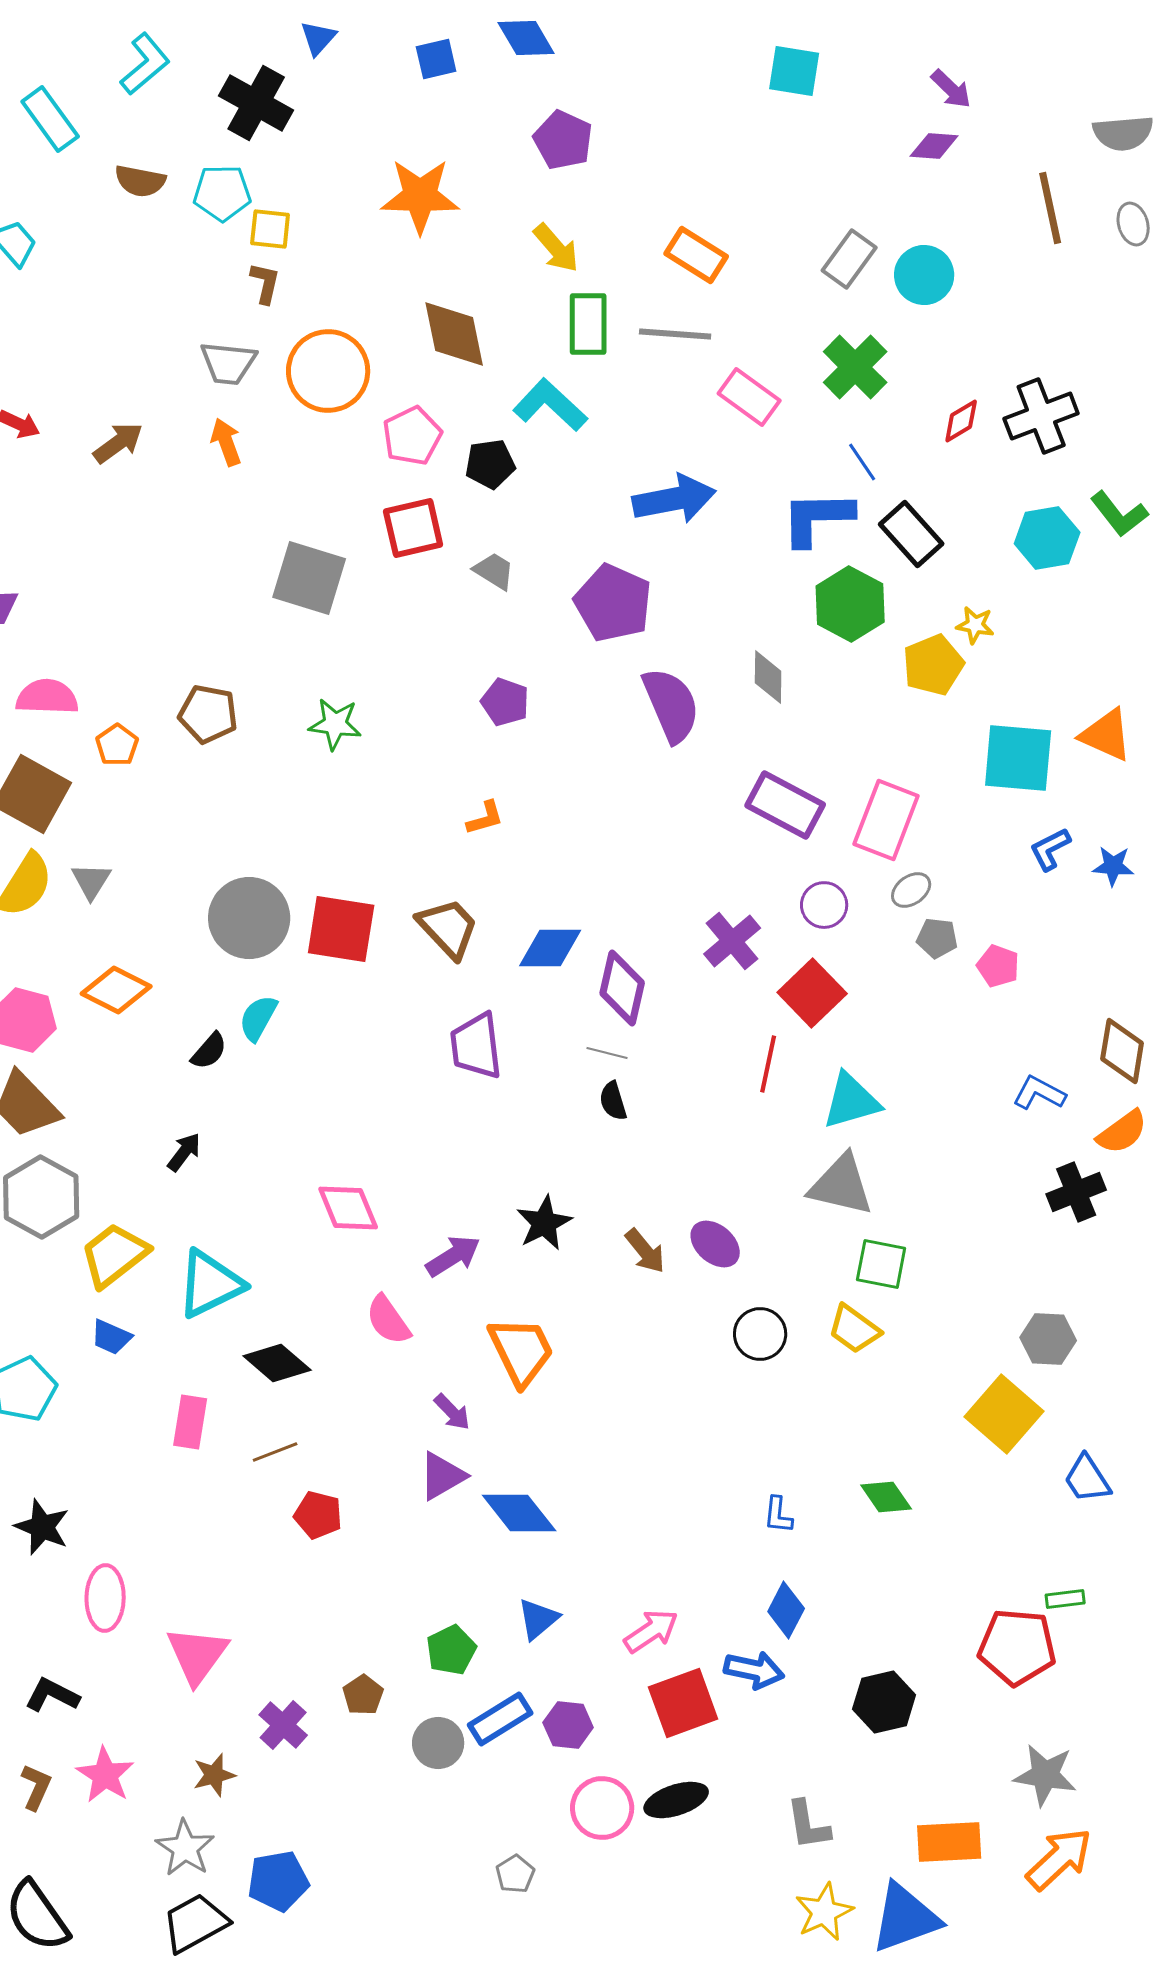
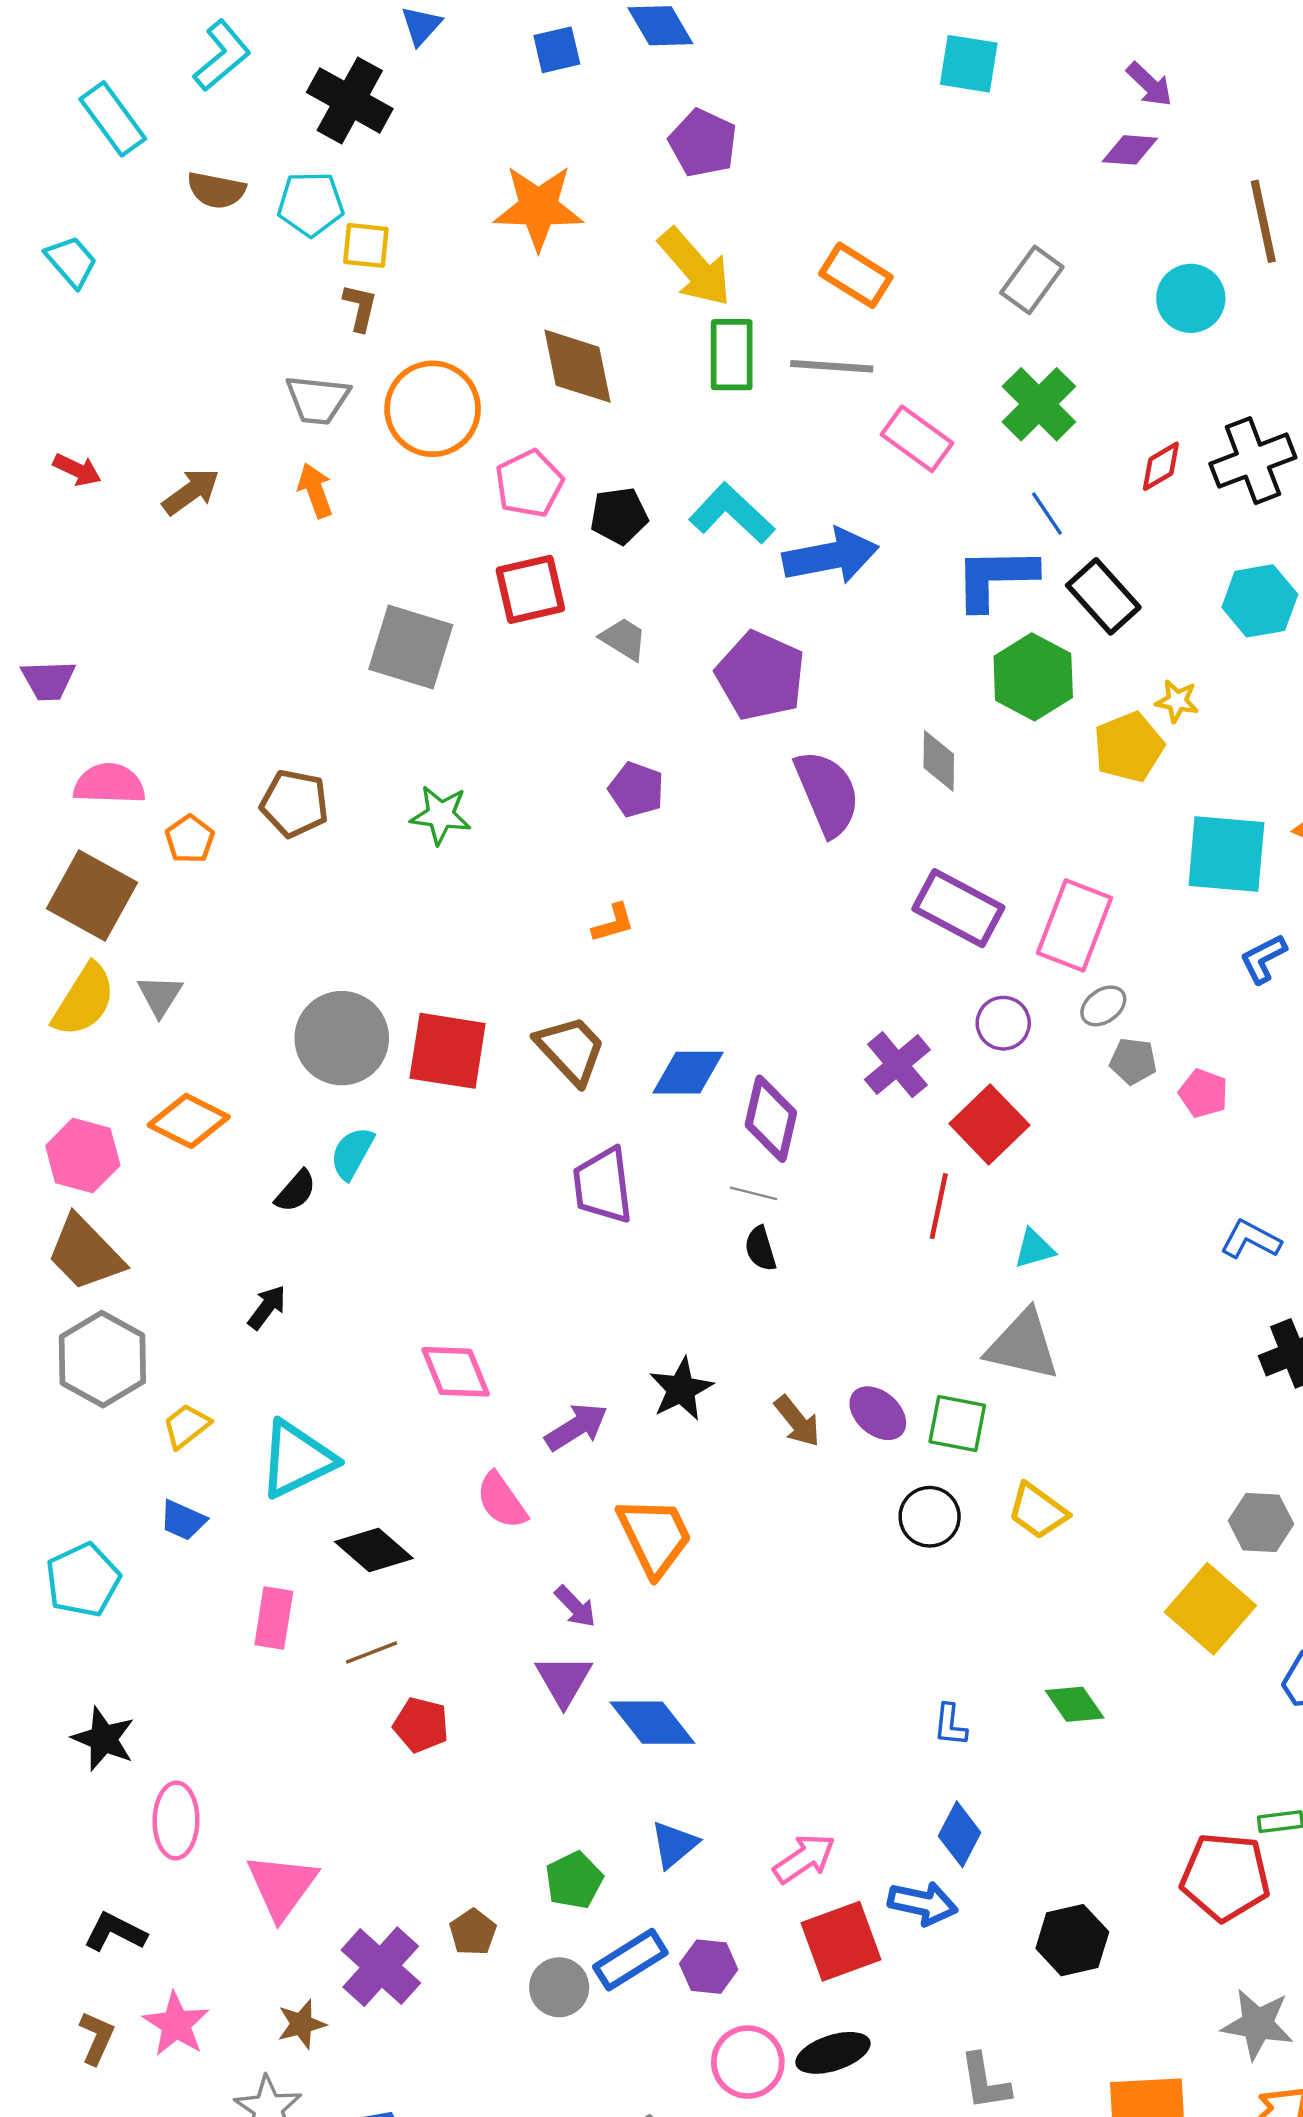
yellow arrow: (556, 248) -> (695, 267), size x1.4
cyan circle: (924, 275) -> (1191, 298), moved
cyan L-shape: (550, 405) -> (732, 513), moved
cyan triangle: (851, 1101) -> (1034, 1249), size x0.6
yellow trapezoid: (114, 1255) -> (186, 1426), size x0.6
green square: (881, 1264) -> (957, 1424), moved
purple triangle: (442, 1476) -> (564, 1680), turned -30
purple cross: (283, 1725) -> (381, 1967), size x1.4

